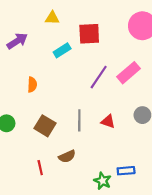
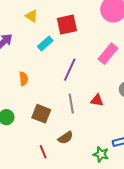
yellow triangle: (52, 18) -> (32, 16), turned 40
purple line: (99, 77) -> (70, 70), moved

